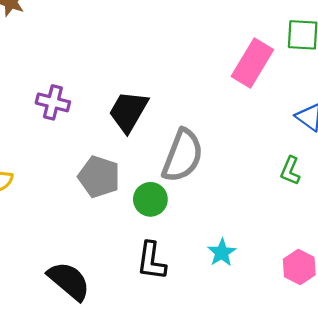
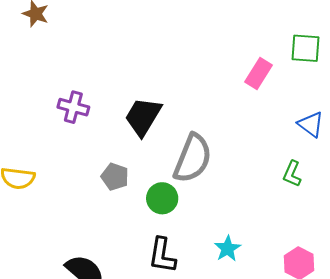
pink rectangle: (252, 63) -> (259, 74), size x0.7
gray pentagon: (99, 177) -> (115, 177), size x0.7

